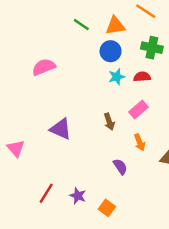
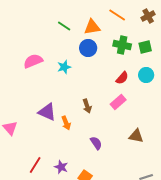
cyan star: (117, 77) -> (64, 67), moved
red semicircle: (142, 77) -> (122, 78), moved, turned 136
pink rectangle: (138, 110) -> (118, 102), moved
orange arrow: (140, 142) -> (66, 123), moved

